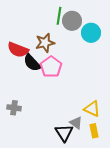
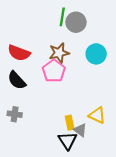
cyan circle: (91, 33) -> (96, 54), moved
brown star: (45, 43) -> (59, 53), moved
black semicircle: (32, 63) -> (17, 80), moved
yellow rectangle: (94, 131) -> (70, 123), moved

